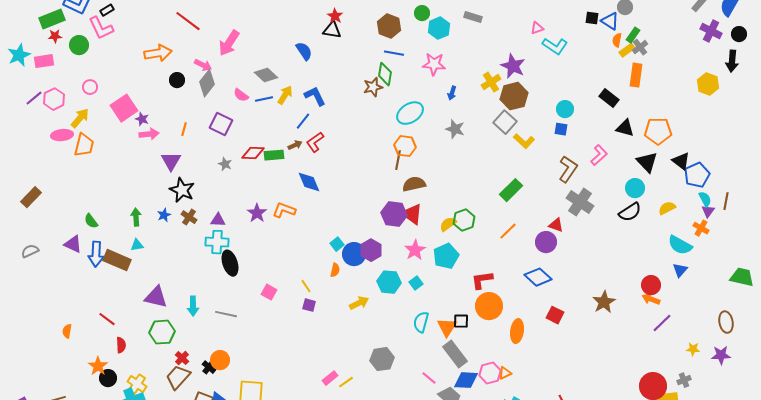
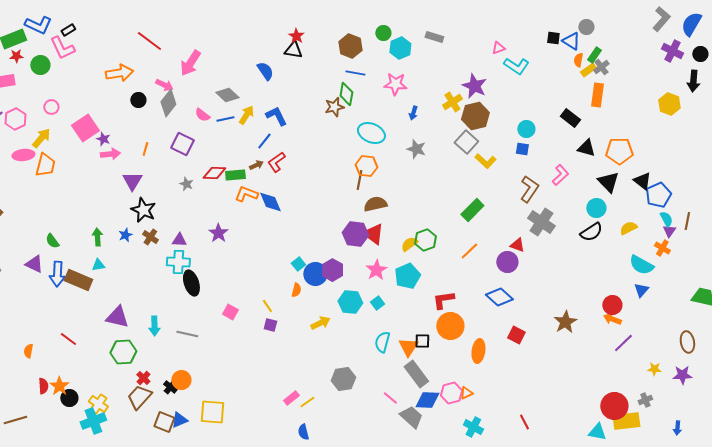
cyan ellipse: (410, 113) -> (371, 133), turned 56
orange L-shape: (284, 210) -> (246, 194), moved
red semicircle: (121, 345) -> (43, 386), moved

